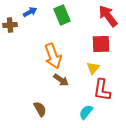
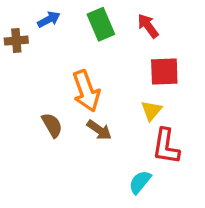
red arrow: (108, 16) -> (148, 26), moved, size x0.7
brown semicircle: (40, 109) -> (52, 125), moved

